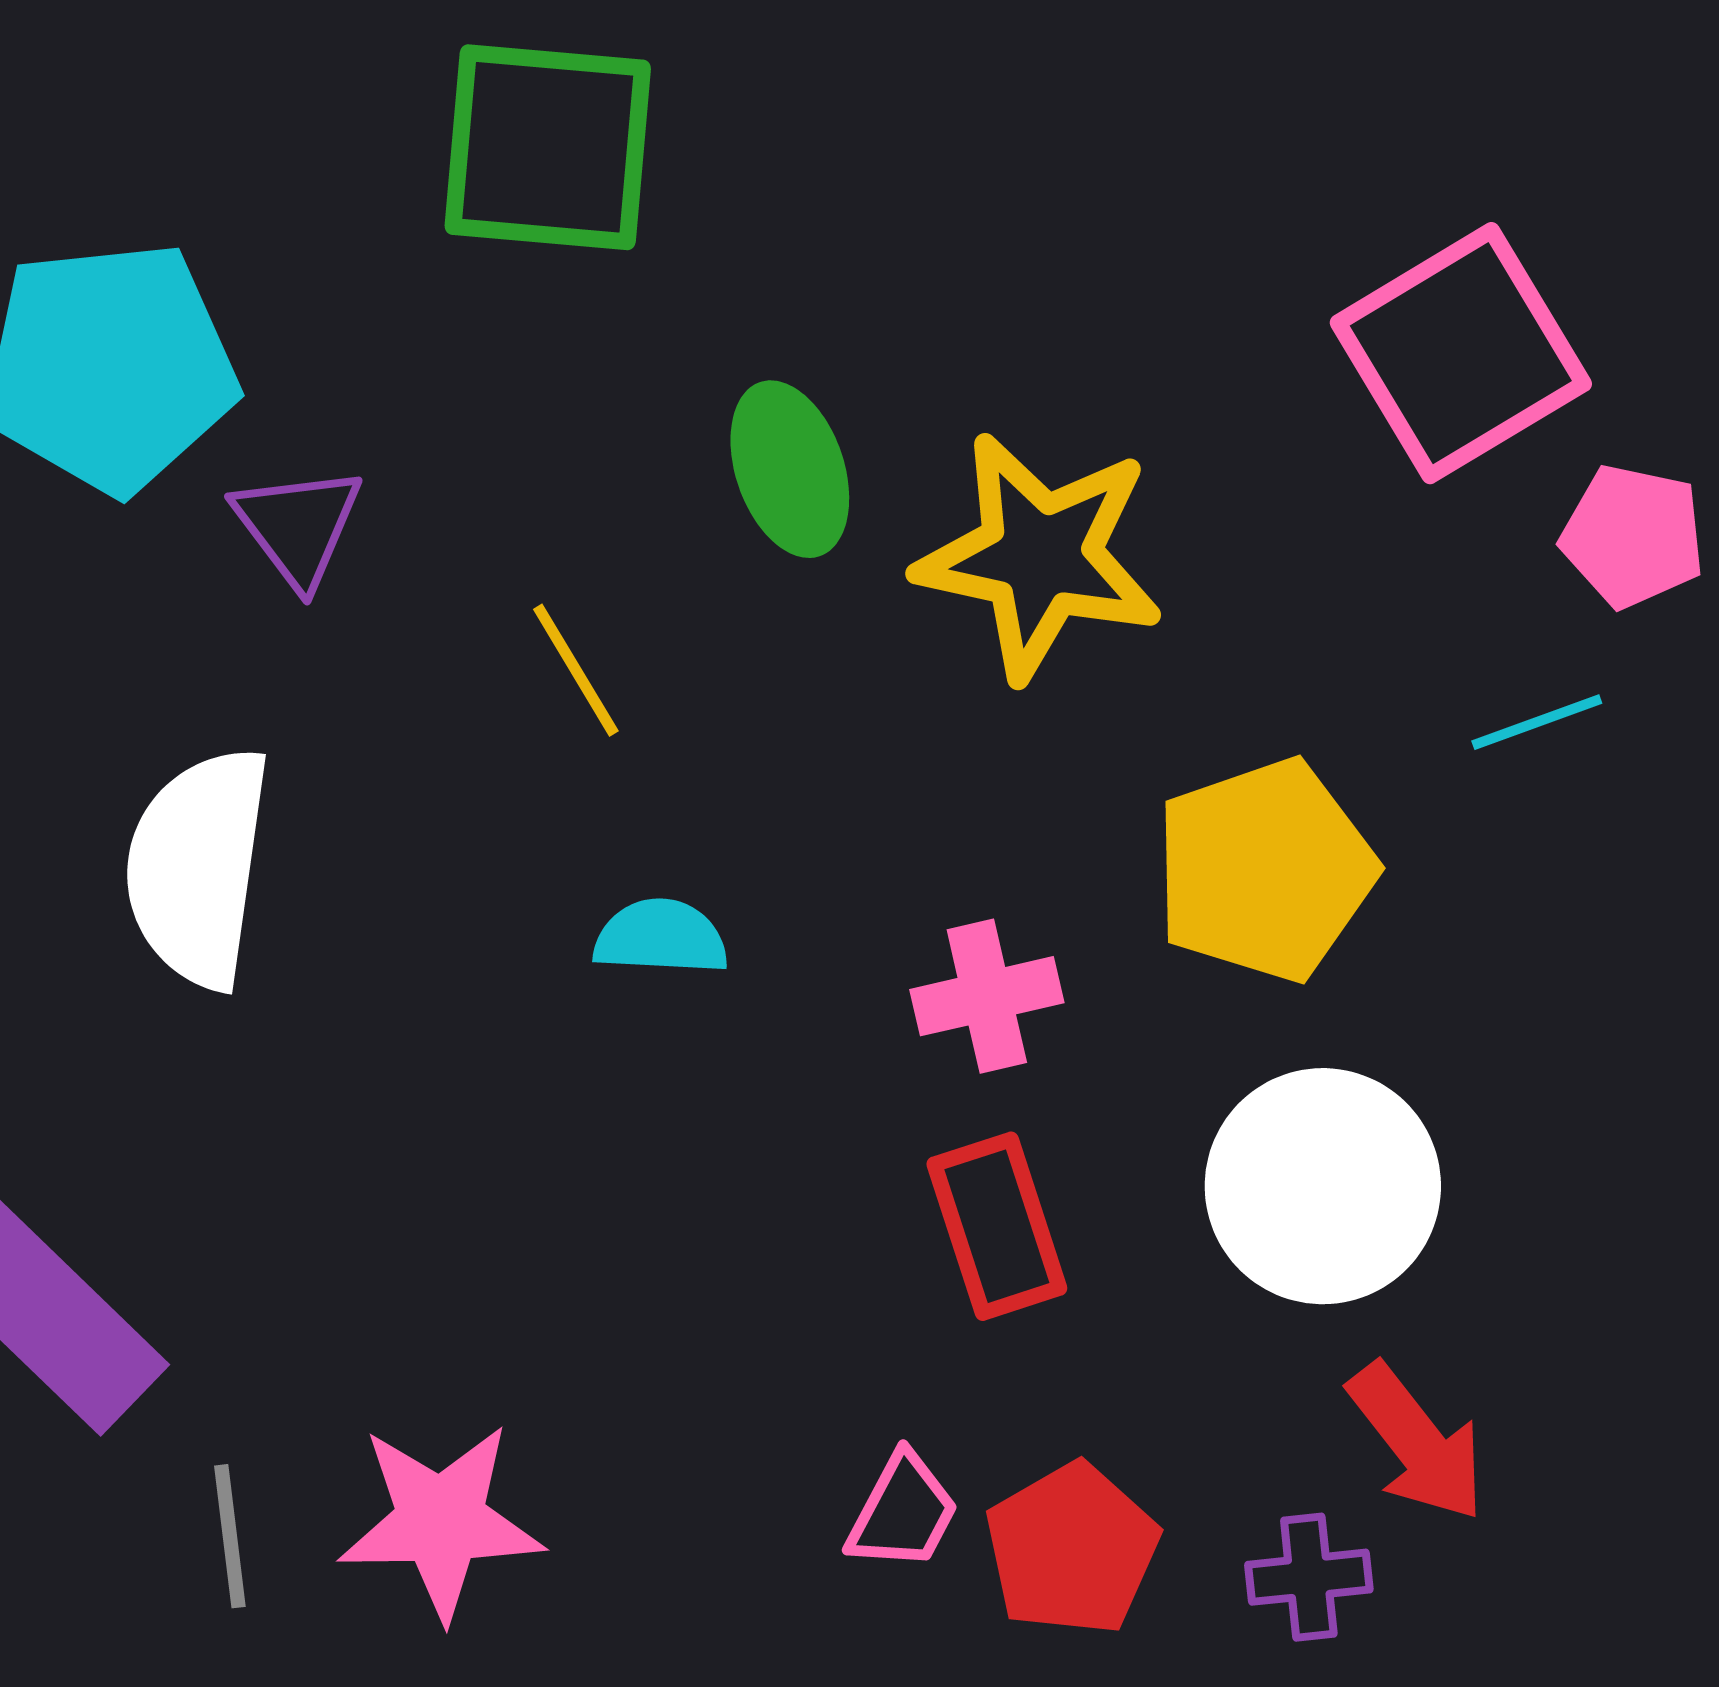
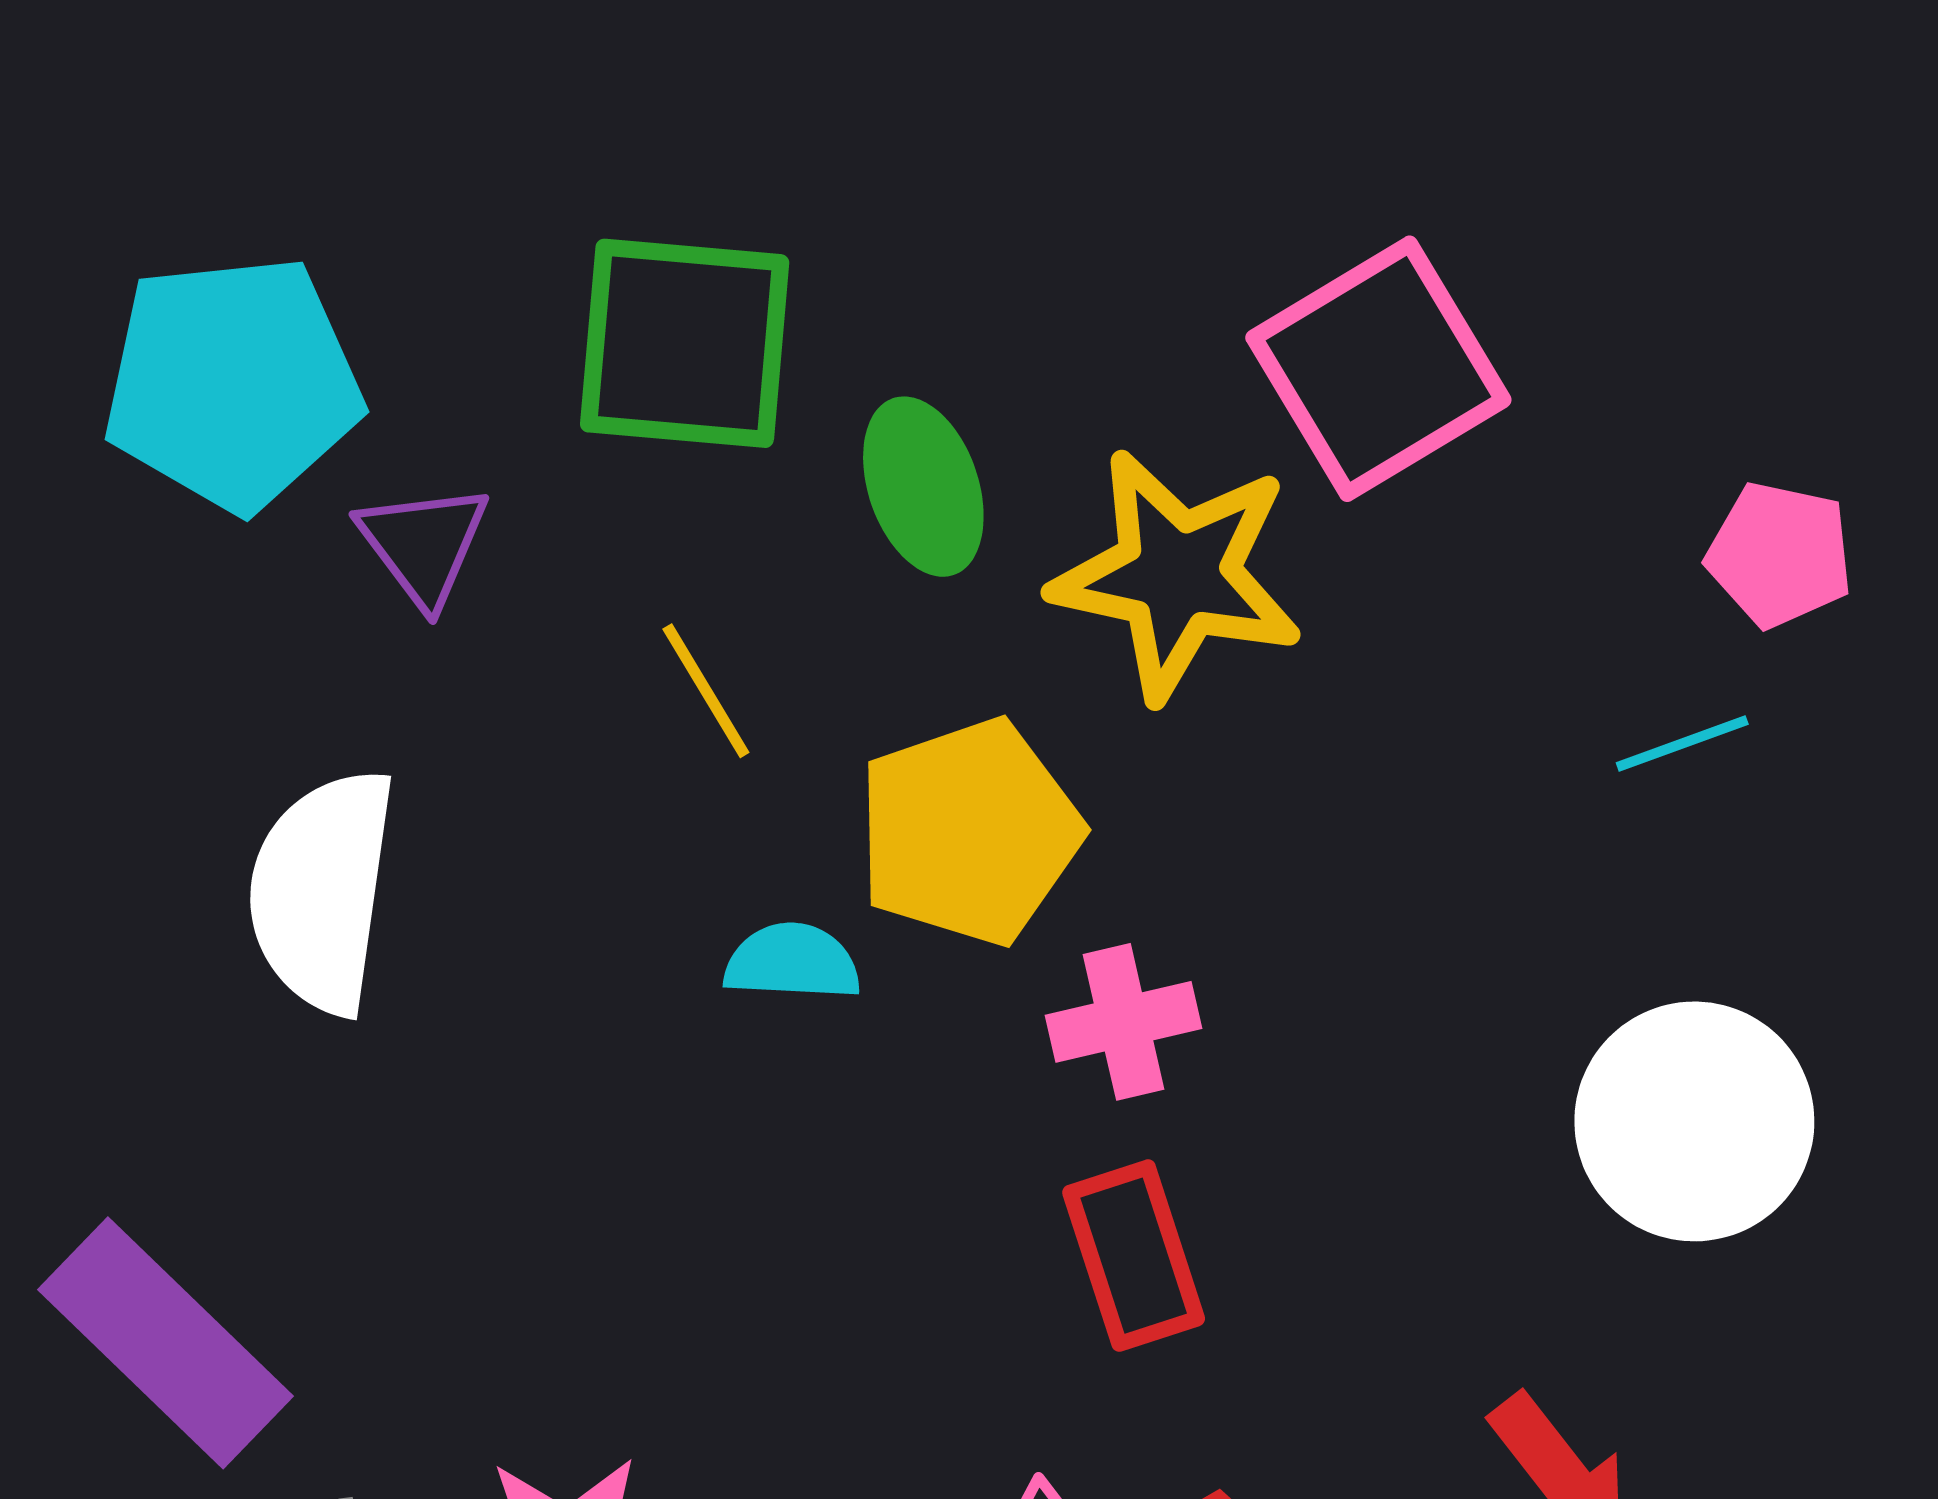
green square: (548, 147) -> (685, 343), moved
pink square: (1461, 353) -> (1378, 369), moved
yellow pentagon: (1265, 870) -> (969, 832), moved
white circle: (1323, 1186) -> (1694, 1121), moved

